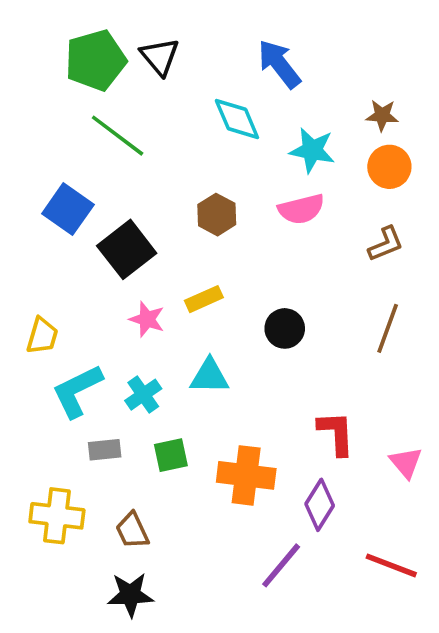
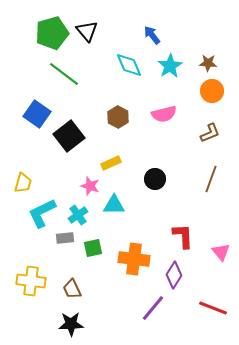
blue arrow: (279, 64) -> (152, 35), size x0.7
cyan star: (312, 150) -> (170, 66), moved, turned 30
pink star: (147, 319) -> (90, 186), moved
gray rectangle: (105, 450) -> (65, 238), moved

